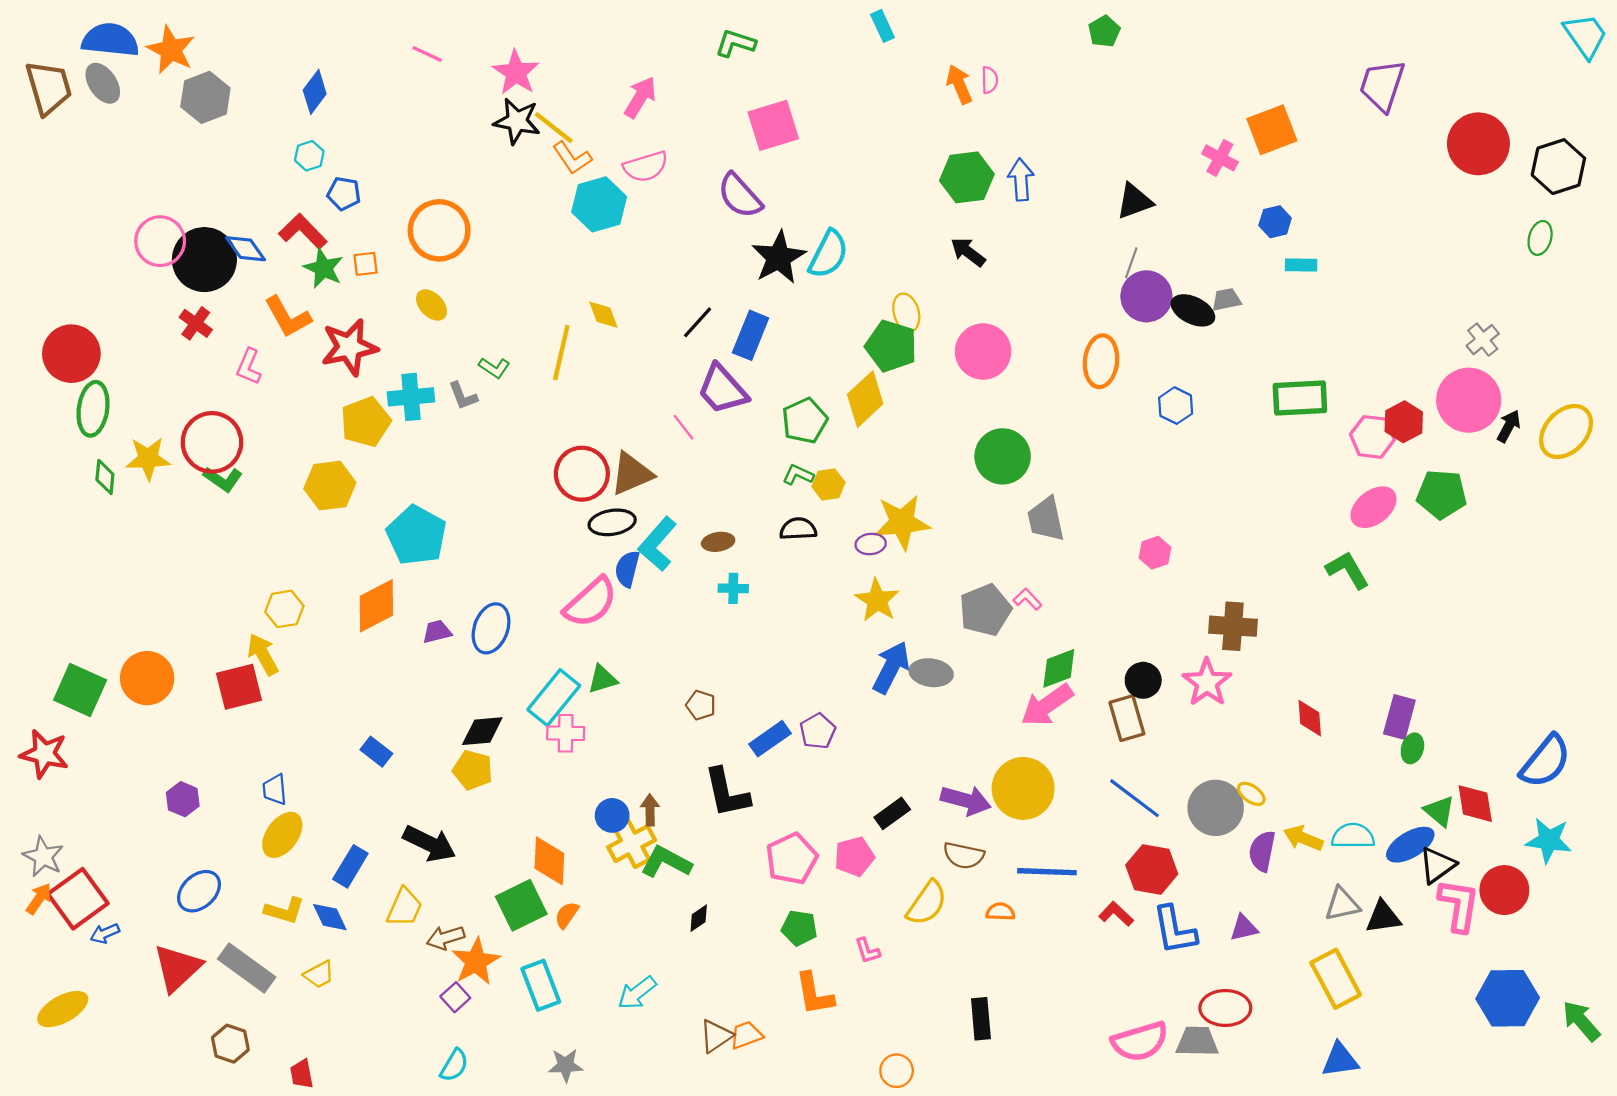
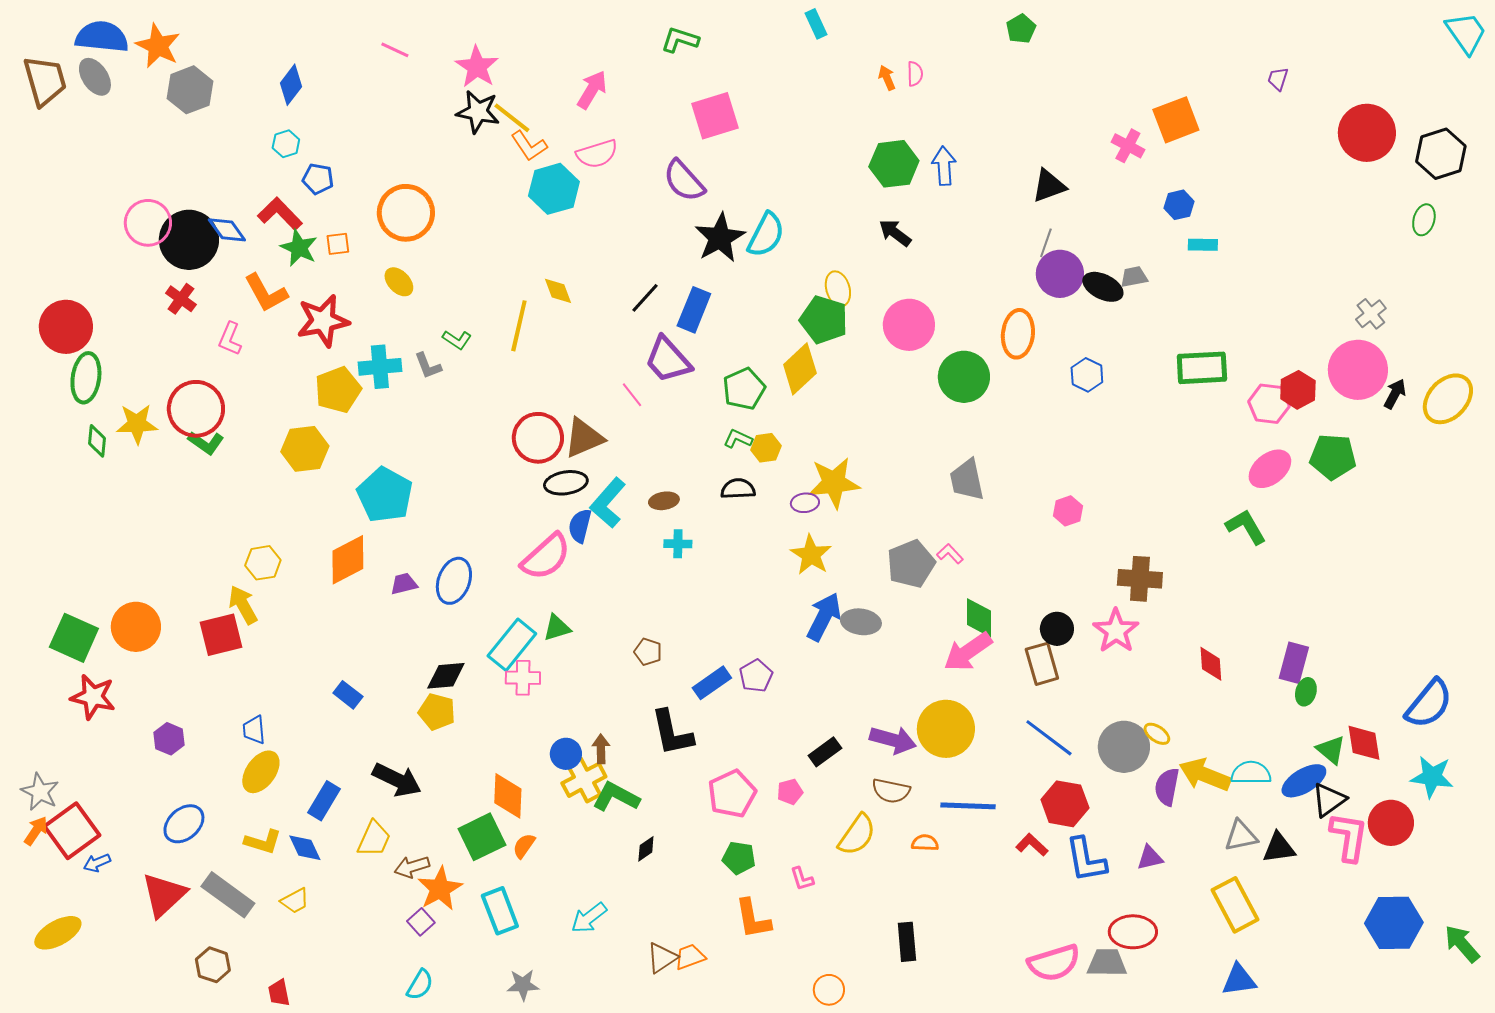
orange arrow: (959, 84) -> (887, 78), size x0.7
purple trapezoid: (1382, 85) -> (1278, 79), size x0.5
green circle: (1003, 456) -> (964, 377), moved
green diamond: (1059, 668) -> (979, 618), turned -69
red star: (44, 754) -> (93, 697), moved
yellow arrow: (1303, 838) -> (1205, 775), size x1.4
pink pentagon: (854, 857) -> (790, 792), size x0.7

